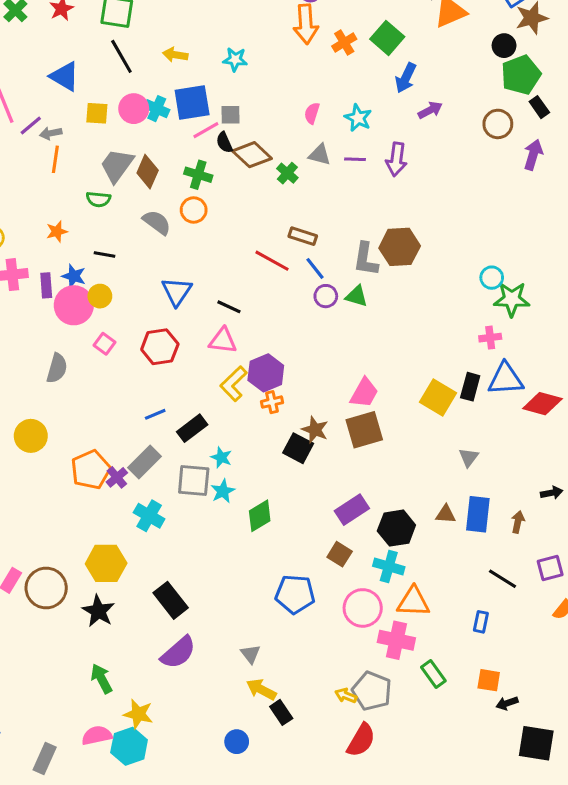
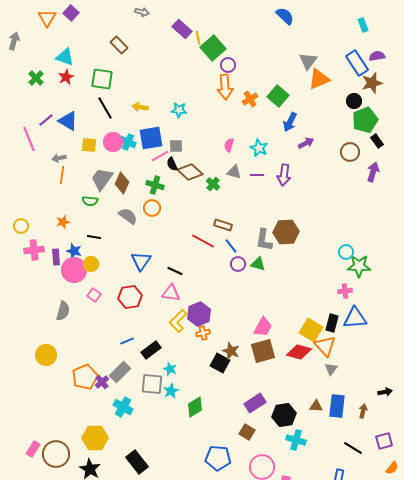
purple line: (31, 126) -> (46, 120), moved
red diamond: (542, 404) -> (299, 352), moved
cyan cross: (389, 566) -> (296, 440), moved
orange triangle: (413, 602) -> (325, 346), moved, turned 45

